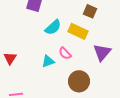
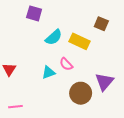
brown square: (90, 11) -> (101, 24), moved
purple triangle: (102, 52) -> (104, 82), moved

